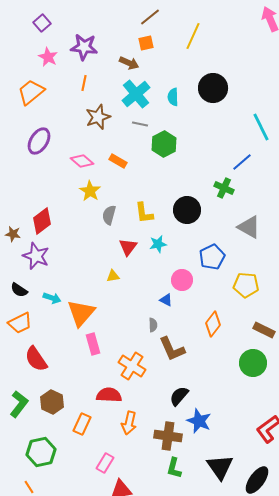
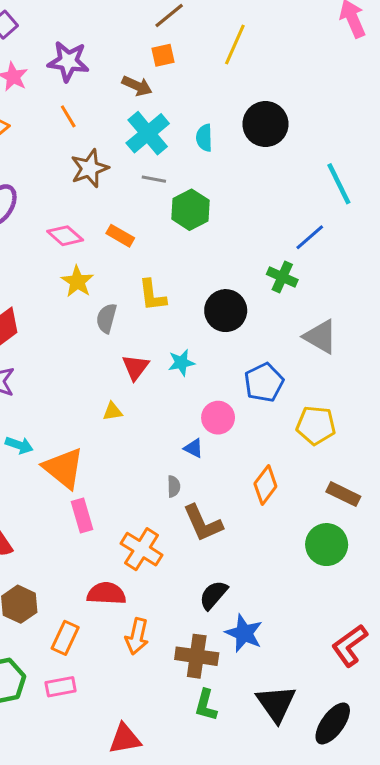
orange line: (84, 83) -> (68, 116), turned -42
yellow L-shape: (144, 213) -> (152, 295), moved
orange triangle: (81, 313) -> (64, 468), turned -32
pink rectangle: (105, 463) -> (61, 687), moved, turned 48

